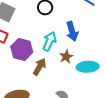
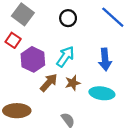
blue arrow: (72, 31) -> (105, 59), moved
brown star: (66, 57) -> (73, 83), moved

